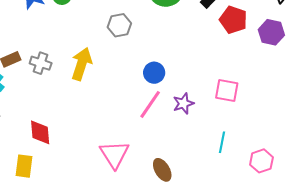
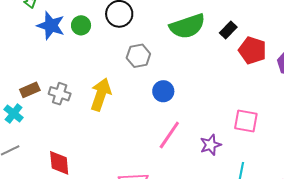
blue circle: (154, 73) -> (163, 91), moved
purple star: (183, 104) -> (211, 145), moved

